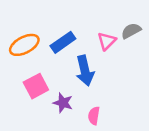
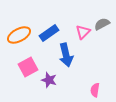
pink semicircle: (94, 116) -> (95, 90), moved

